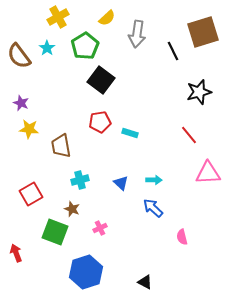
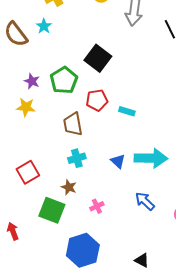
green pentagon: (85, 46) -> (64, 80), moved
purple star: (21, 103) -> (32, 81), moved
brown trapezoid: (61, 146) -> (73, 124), moved
cyan arrow: (154, 180) -> (151, 158), size x2.0
blue arrow: (153, 208) -> (145, 201), moved

